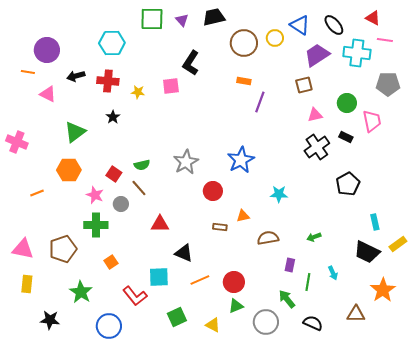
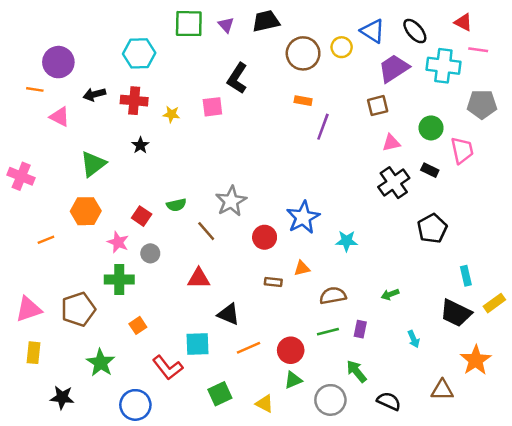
blue star: (241, 160) -> (303, 217), moved
brown line: (139, 188) -> (206, 231), moved
pink triangle: (23, 249) -> (29, 309), turned -30
green line: (308, 282) -> (328, 332), moved, turned 66

